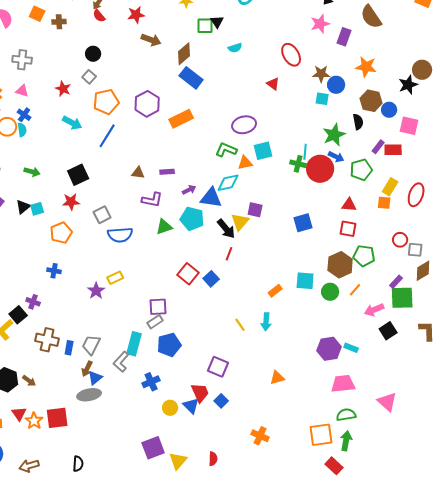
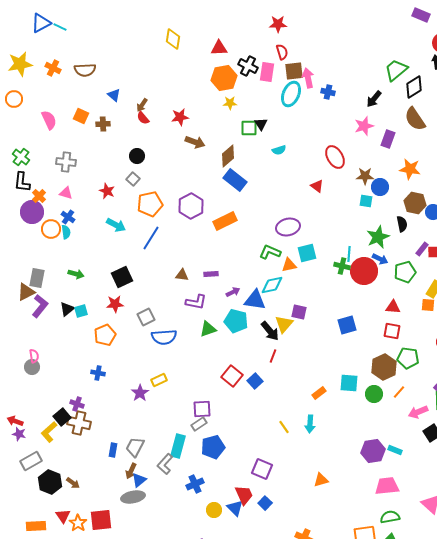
brown cross: (47, 340) -> (79, 423), moved

